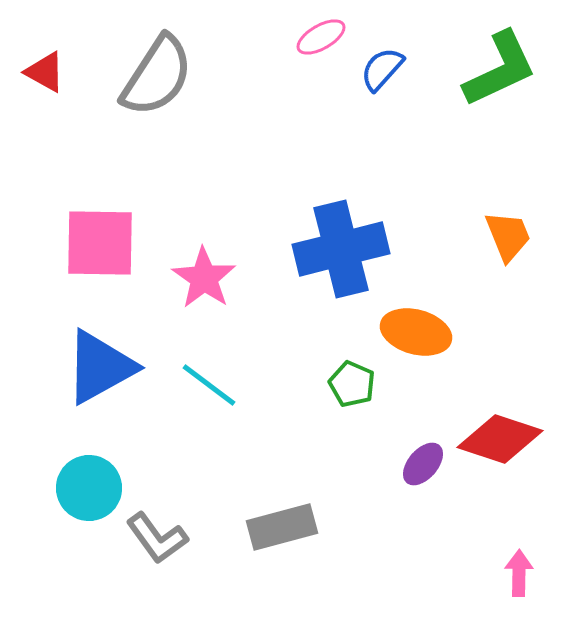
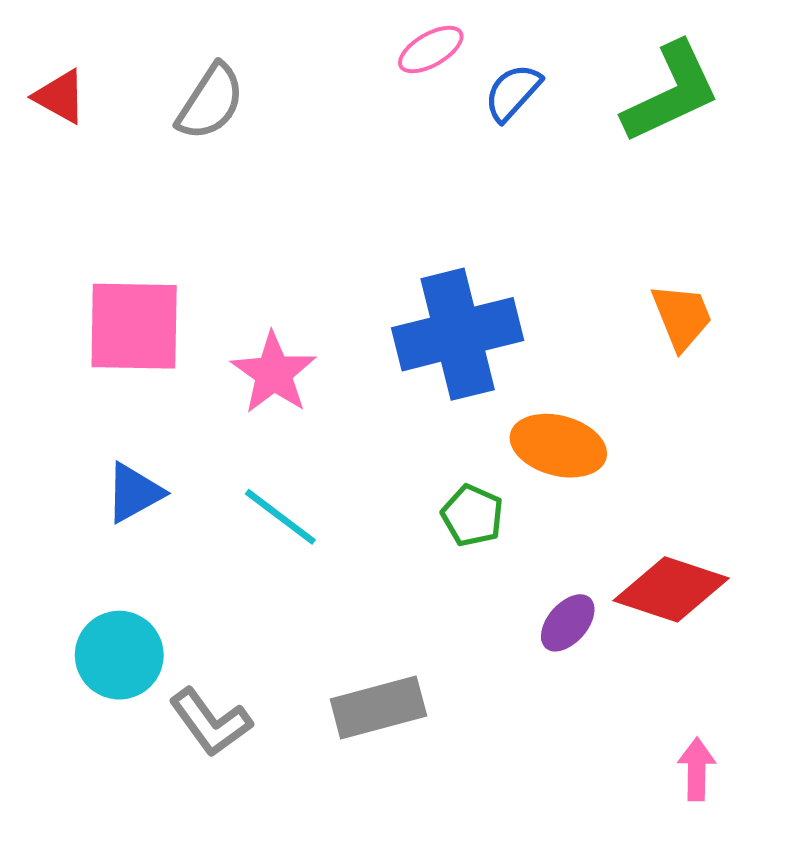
gray semicircle: (157, 76) -> (211, 102), size x0.7
blue triangle: (100, 367) -> (134, 493), size x0.6

